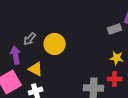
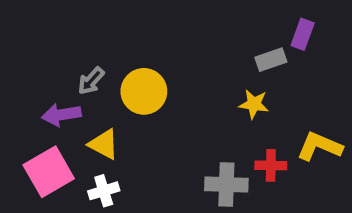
purple arrow: (16, 55) -> (61, 115), turned -90
yellow star: (117, 58) -> (254, 104), moved

